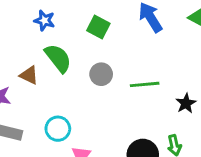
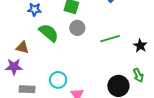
gray circle: (101, 74) -> (77, 28), moved
brown triangle: (29, 75) -> (22, 47), moved

